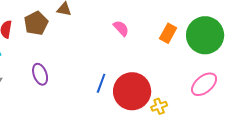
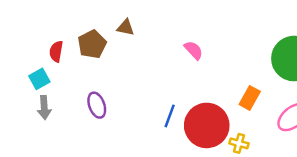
orange rectangle: (168, 33) -> (250, 98), moved
yellow cross: (159, 106) -> (239, 143), turned 35

